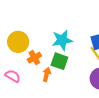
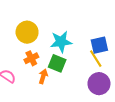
yellow circle: (18, 42) -> (27, 32), moved

